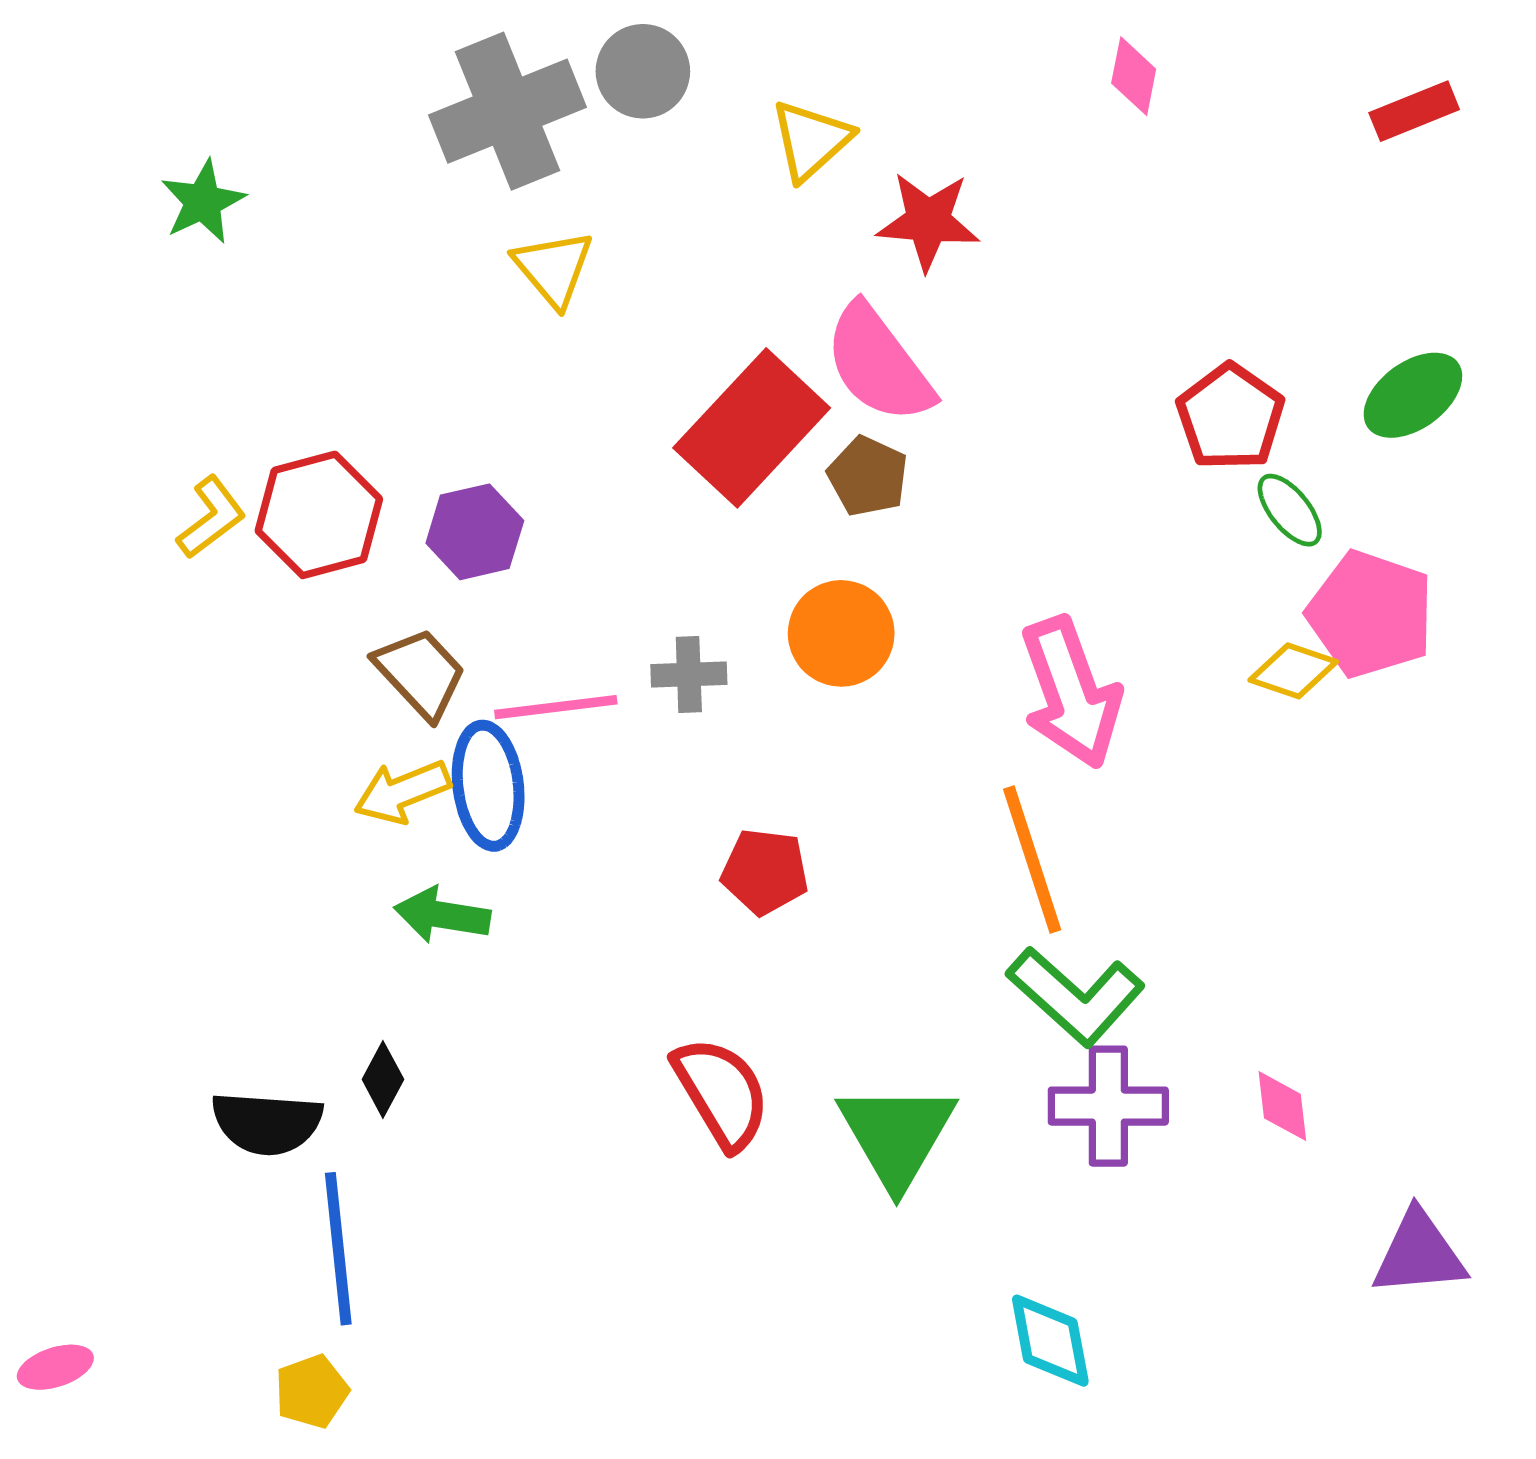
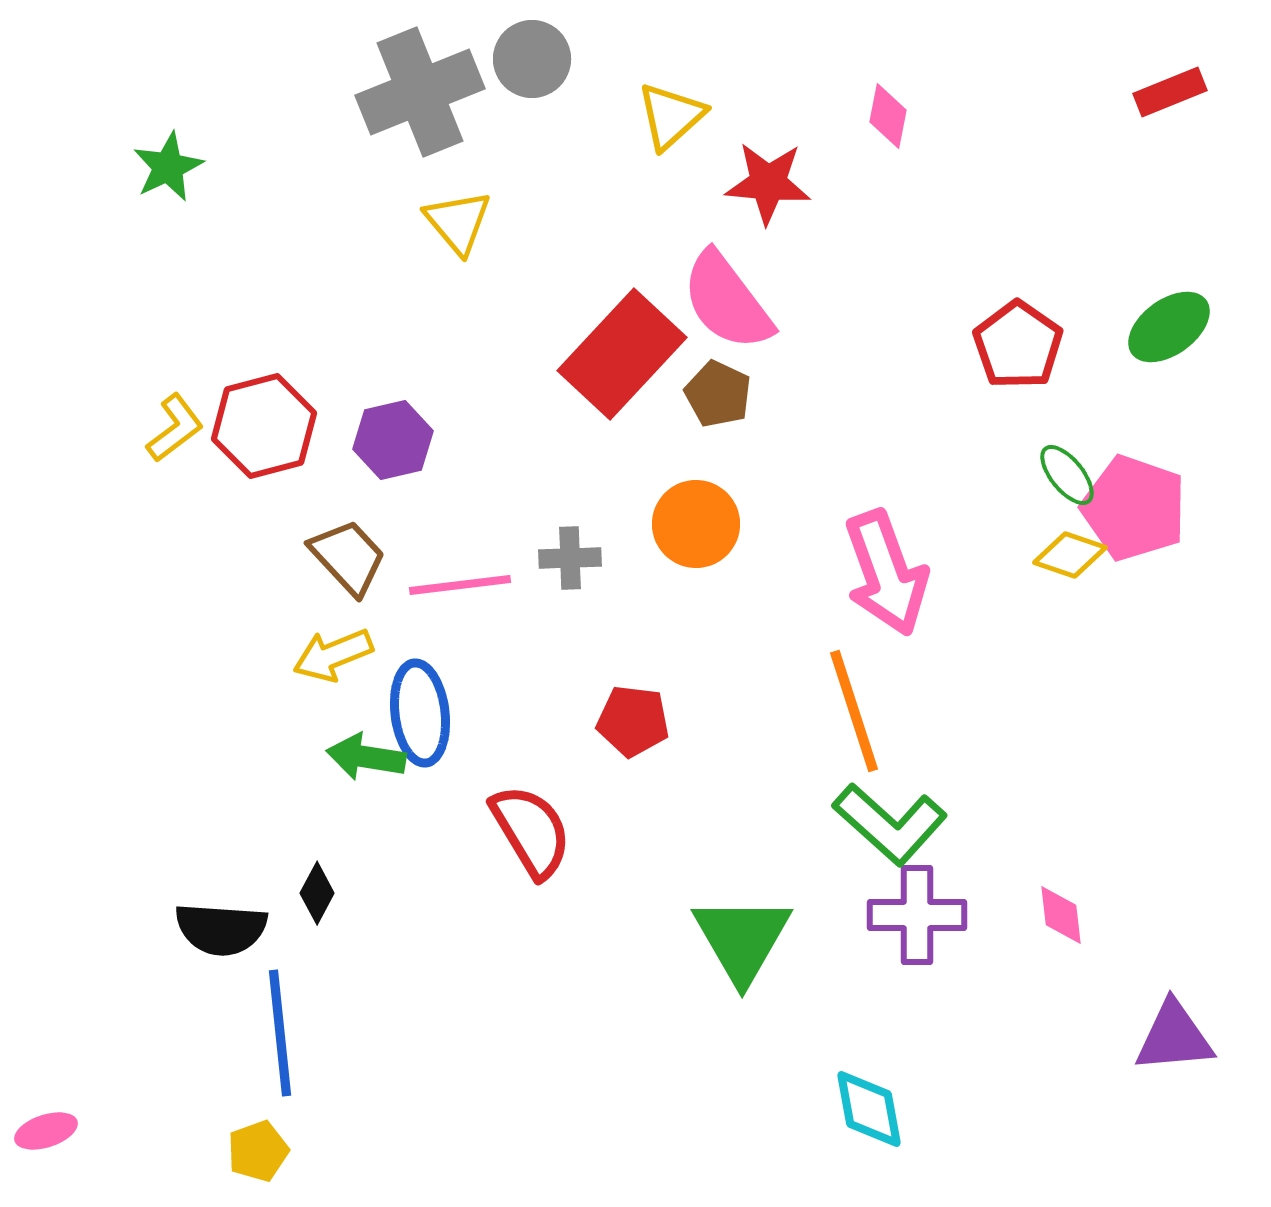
pink diamond: (1134, 76) -> (888, 116), moved
green ellipse: (1290, 510) -> (1067, 475), moved
blue ellipse: (488, 786) -> (420, 713), moved
red semicircle: (721, 1093) -> (531, 831), moved

